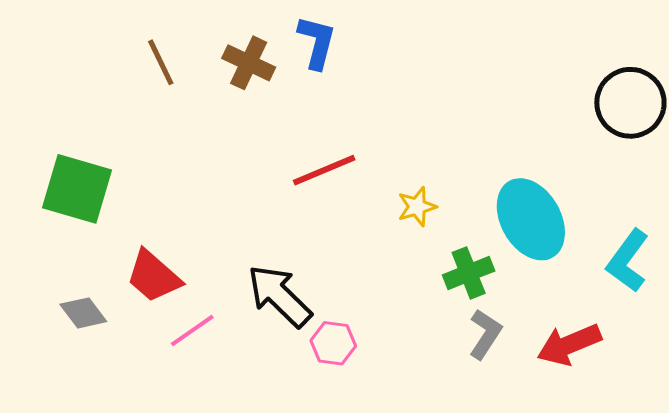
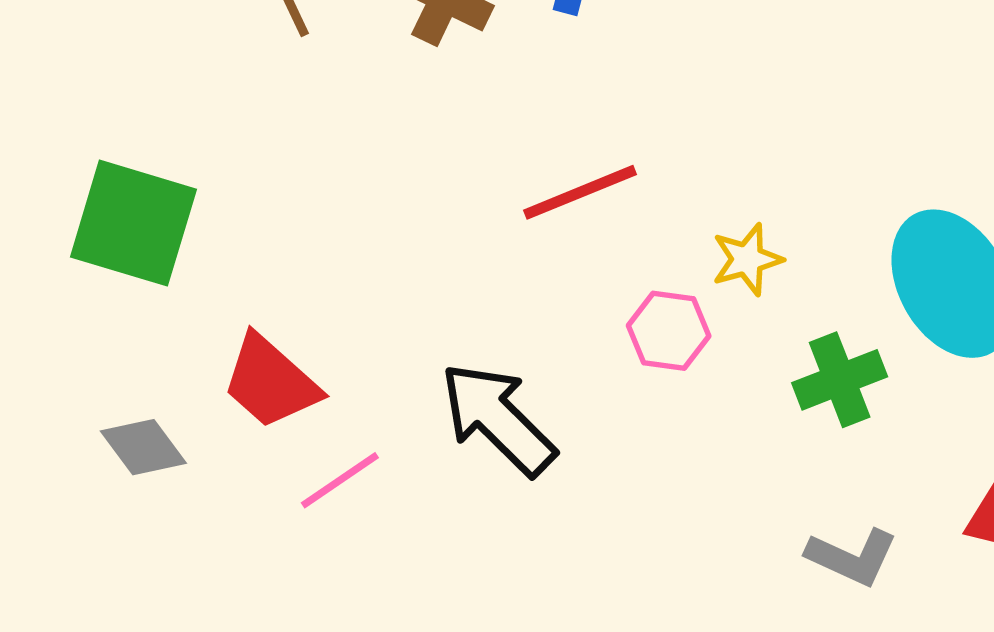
gray L-shape: (485, 334) -> (852, 557), moved, turned 81
pink hexagon: (333, 343) -> (669, 331), moved

